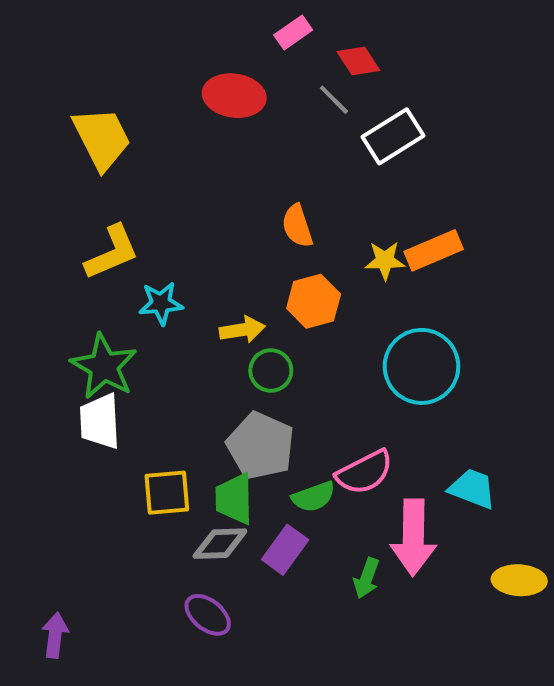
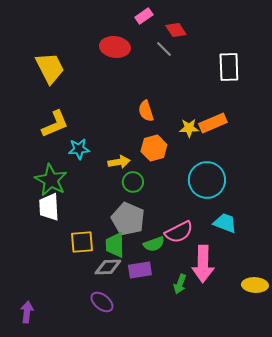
white rectangle: (393, 136) -> (229, 67), moved, turned -60
cyan trapezoid: (472, 489) -> (225, 223), moved
purple rectangle: (285, 550) -> (140, 270), turned 45

